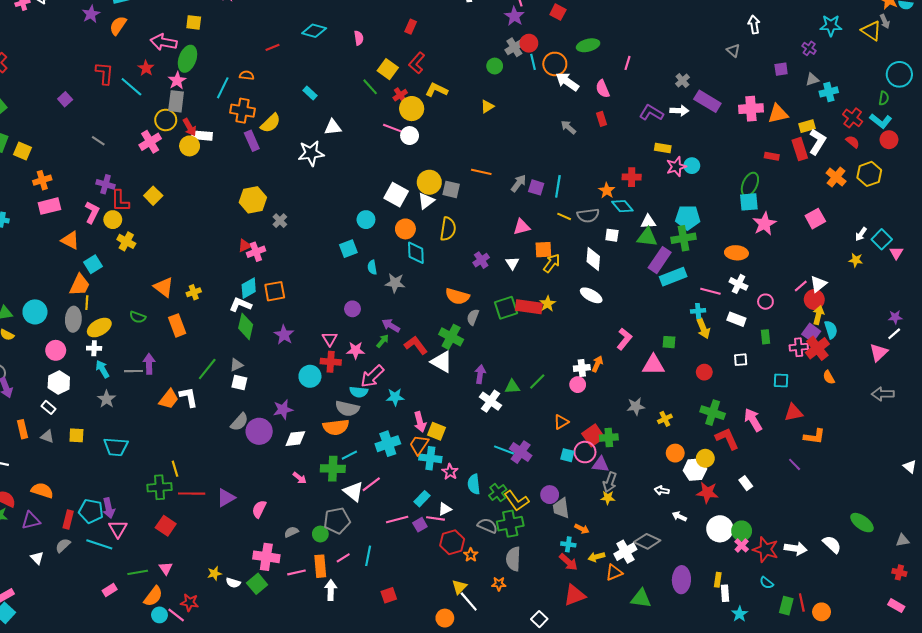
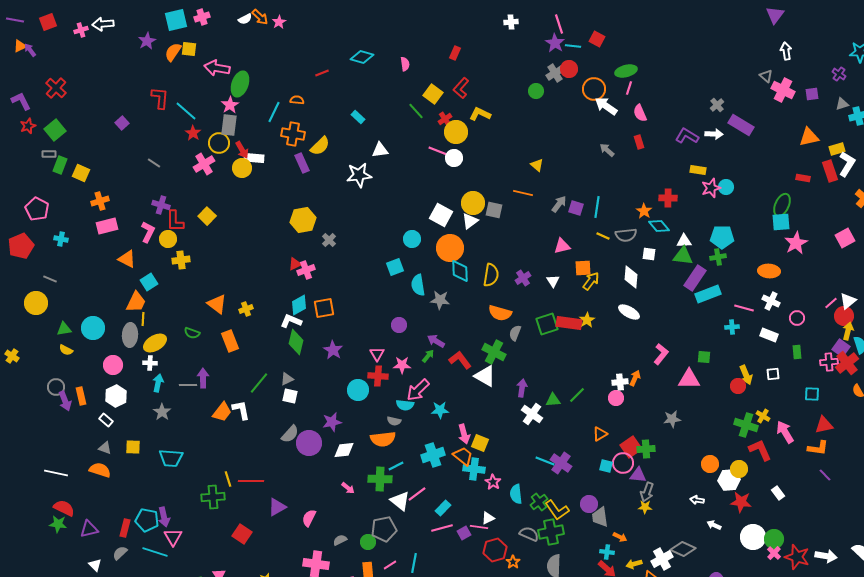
yellow square: (194, 22) -> (189, 49), moved
cyan line: (533, 62) -> (573, 46), moved, turned -70
pink line: (627, 63) -> (629, 88), moved
red star: (146, 68) -> (193, 133), moved
yellow triangle: (487, 106) -> (537, 165), moved, turned -48
pink cross: (751, 109) -> (783, 90), moved, turned 30
orange circle: (405, 229) -> (450, 248), size x1.4
yellow semicircle: (448, 229) -> (491, 275), moved
green cross: (684, 238) -> (718, 257), size x0.7
yellow cross: (126, 241) -> (181, 260), turned -36
cyan semicircle: (372, 267) -> (418, 285), size x1.5
yellow arrow: (703, 329) -> (746, 375), moved
cyan arrow: (102, 369) -> (158, 383), turned 42
gray semicircle: (347, 408) -> (394, 421), size x0.6
yellow cross: (665, 419) -> (763, 416), moved, turned -32
orange rectangle: (22, 429) -> (81, 396), moved
orange L-shape: (814, 436) -> (818, 448), moved
orange trapezoid: (419, 445) -> (463, 456), turned 95
orange semicircle: (42, 490) -> (100, 470), moved
red line: (192, 494) -> (251, 481), moved
cyan rectangle: (422, 499) -> (443, 508), moved
red square: (166, 526) -> (242, 534), moved

